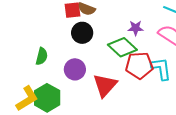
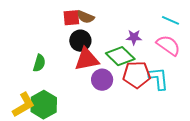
purple circle: (75, 69) -> (102, 80), moved
red triangle: (105, 85) -> (87, 59), moved, turned 36

